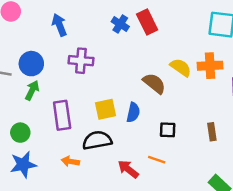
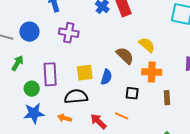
orange cross: (210, 66) -> (152, 72), moved
green arrow: (32, 90) -> (17, 63), moved
green circle: (20, 133) -> (32, 89), moved
orange arrow: (70, 161) -> (65, 118), moved
blue star: (23, 164) -> (34, 113), moved

